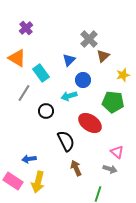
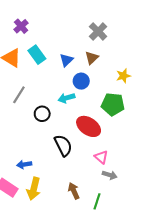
gray cross: (89, 39) -> (98, 31), moved
brown triangle: (103, 56) -> (92, 58), moved
cyan rectangle: (41, 73) -> (37, 55), moved
pink triangle: (117, 152) -> (101, 157), moved
brown arrow: (76, 168) -> (74, 191), moved

